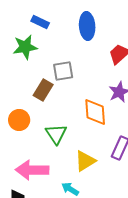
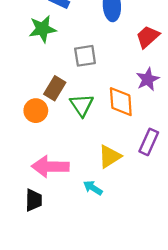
brown rectangle: (43, 90) -> (55, 88), moved
green triangle: (56, 134) -> (82, 105), moved

